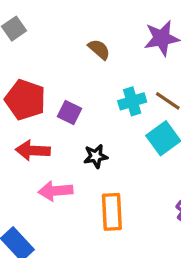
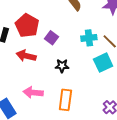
pink arrow: (56, 191) -> (33, 92), moved

